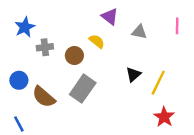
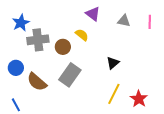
gray triangle: (139, 32) -> (124, 21), moved
gray cross: (45, 47) -> (38, 40), size x1.5
yellow line: (158, 83) -> (114, 94), moved

